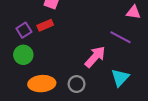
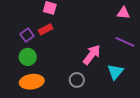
purple line: (120, 37) -> (125, 42), moved
orange ellipse: (42, 84) -> (32, 82), moved

